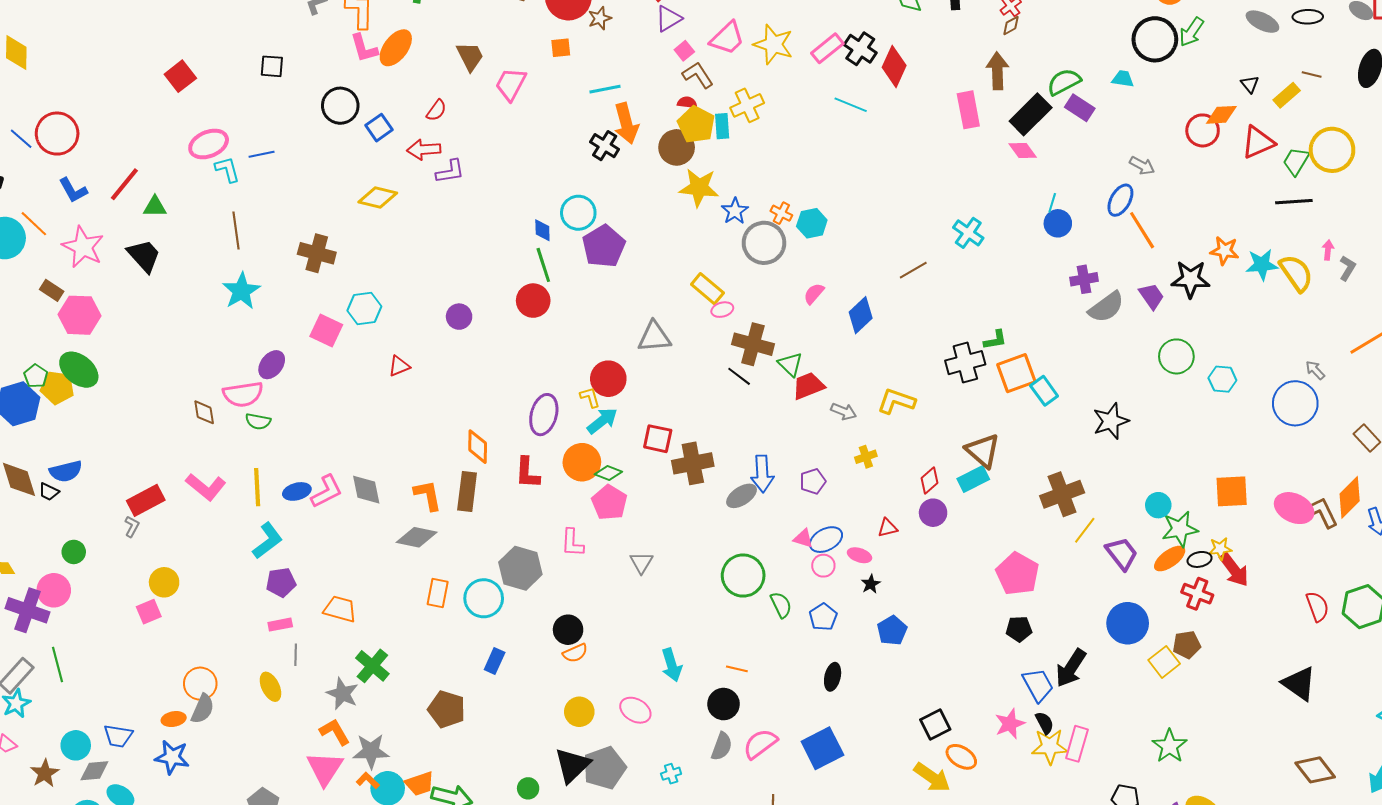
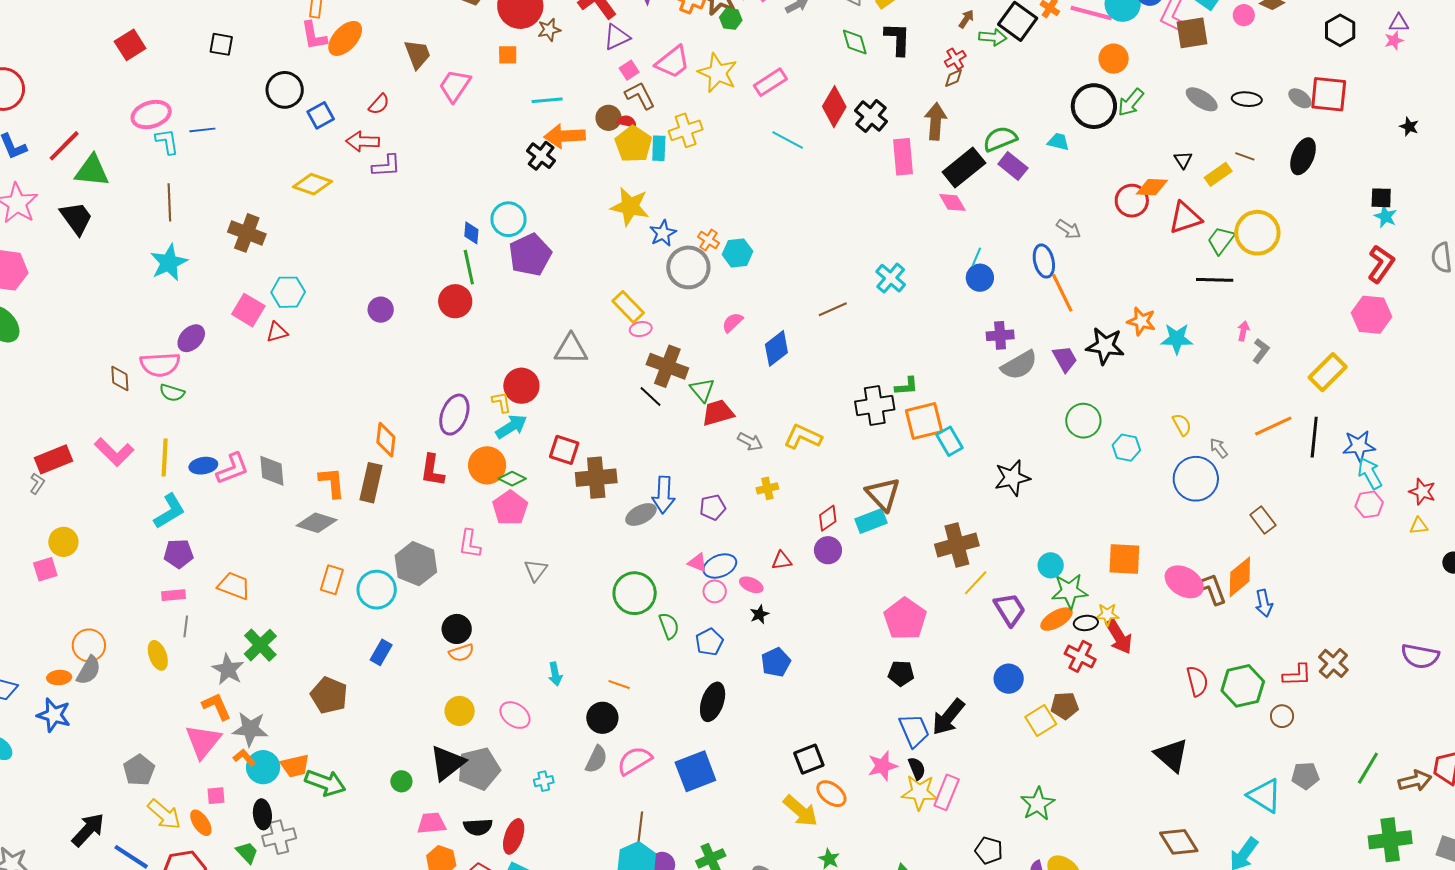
black cross: (860, 49) -> (871, 116), moved
orange arrow: (626, 123) -> (565, 136), turned 96
brown circle: (677, 147) -> (609, 118), moved, size x0.7
blue ellipse: (1120, 200) -> (1044, 261), turned -48
green triangle: (155, 207) -> (92, 171), size x1.5
yellow semicircle: (1296, 273) -> (1182, 425), moved, size x0.6
red triangle: (399, 366) -> (277, 332), moved
blue circle: (1128, 623) -> (1009, 679), size x0.7
cyan arrow: (672, 665) -> (555, 674), size x0.7
black ellipse: (833, 677) -> (713, 702), size x1.4

